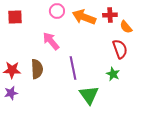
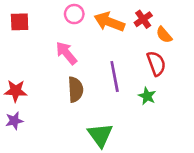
red cross: (110, 15) -> (143, 19), turned -32
purple line: (73, 68) -> (115, 76), moved
brown semicircle: (37, 69) -> (75, 90), moved
green triangle: (89, 95) -> (100, 135), moved

